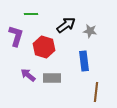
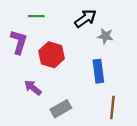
black arrow: (66, 25) -> (85, 18), moved
gray rectangle: (52, 78) -> (61, 109), moved, turned -30

